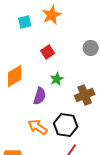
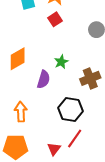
red square: (48, 52) -> (55, 19), moved
orange arrow: (38, 127) -> (21, 112), moved, turned 54

